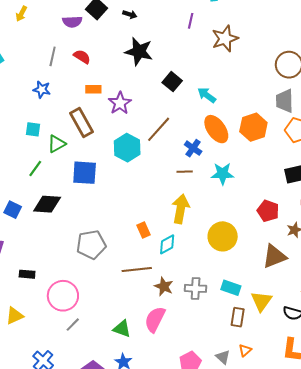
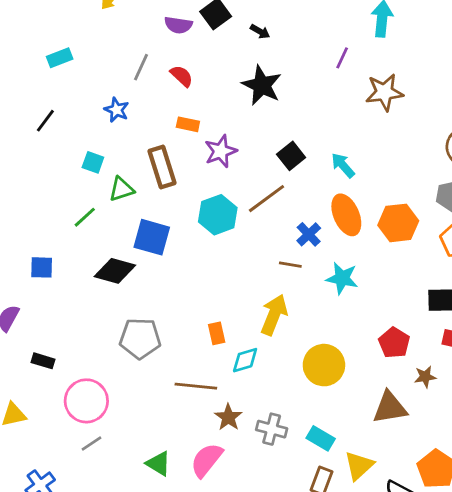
black square: (172, 82) -> (291, 156), moved
black diamond: (47, 204) -> (115, 271), moved
blue square: (13, 210) -> (42, 267), turned -36

